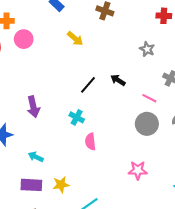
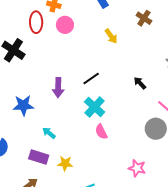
black line: (88, 85) -> (91, 79), moved
cyan cross: (77, 117) -> (95, 107), size x1.5
pink semicircle: (90, 142) -> (101, 132), turned -35

